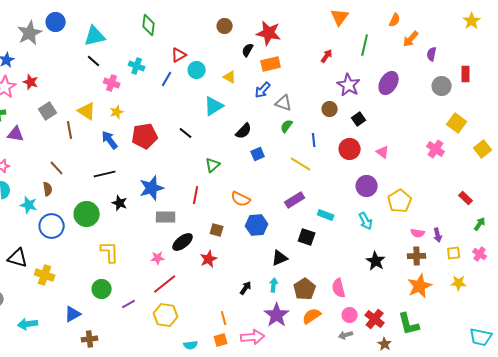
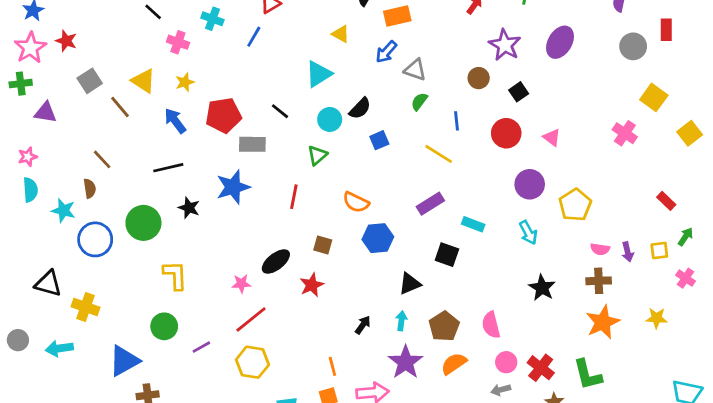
cyan circle: (197, 70) -> (330, 119), moved
brown line: (70, 130) -> (120, 107), turned -30
gray rectangle: (166, 217) -> (252, 144), moved
yellow square: (454, 253) -> (659, 250), moved
blue triangle: (73, 314) -> (124, 361), size x1.4
cyan arrow: (28, 324) -> (59, 348), moved

